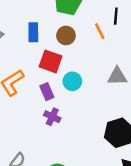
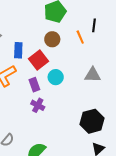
blue rectangle: (33, 32) -> (18, 50), moved
red square: (51, 61) -> (39, 60), turned 30

